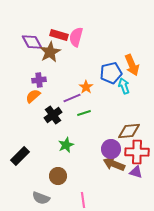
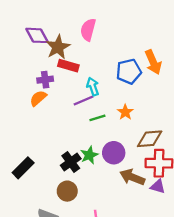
red rectangle: (59, 35) -> (68, 66), moved
cyan arrow: (124, 86) -> (93, 87), moved
orange star: (86, 87) -> (125, 112), moved
black cross: (53, 115) -> (71, 162), moved
green star: (66, 145) -> (89, 155), moved
purple circle: (111, 149) -> (114, 153), moved

